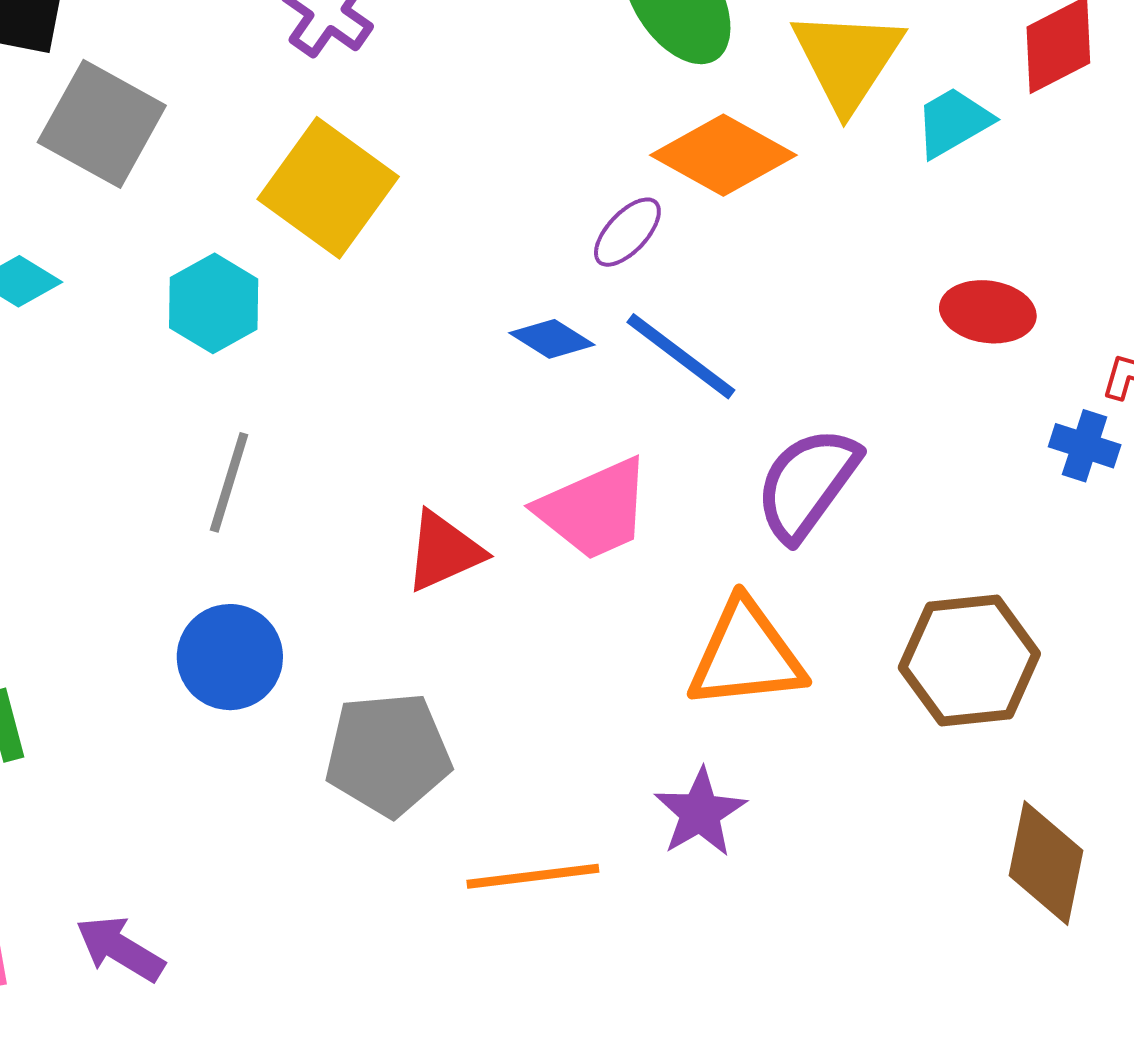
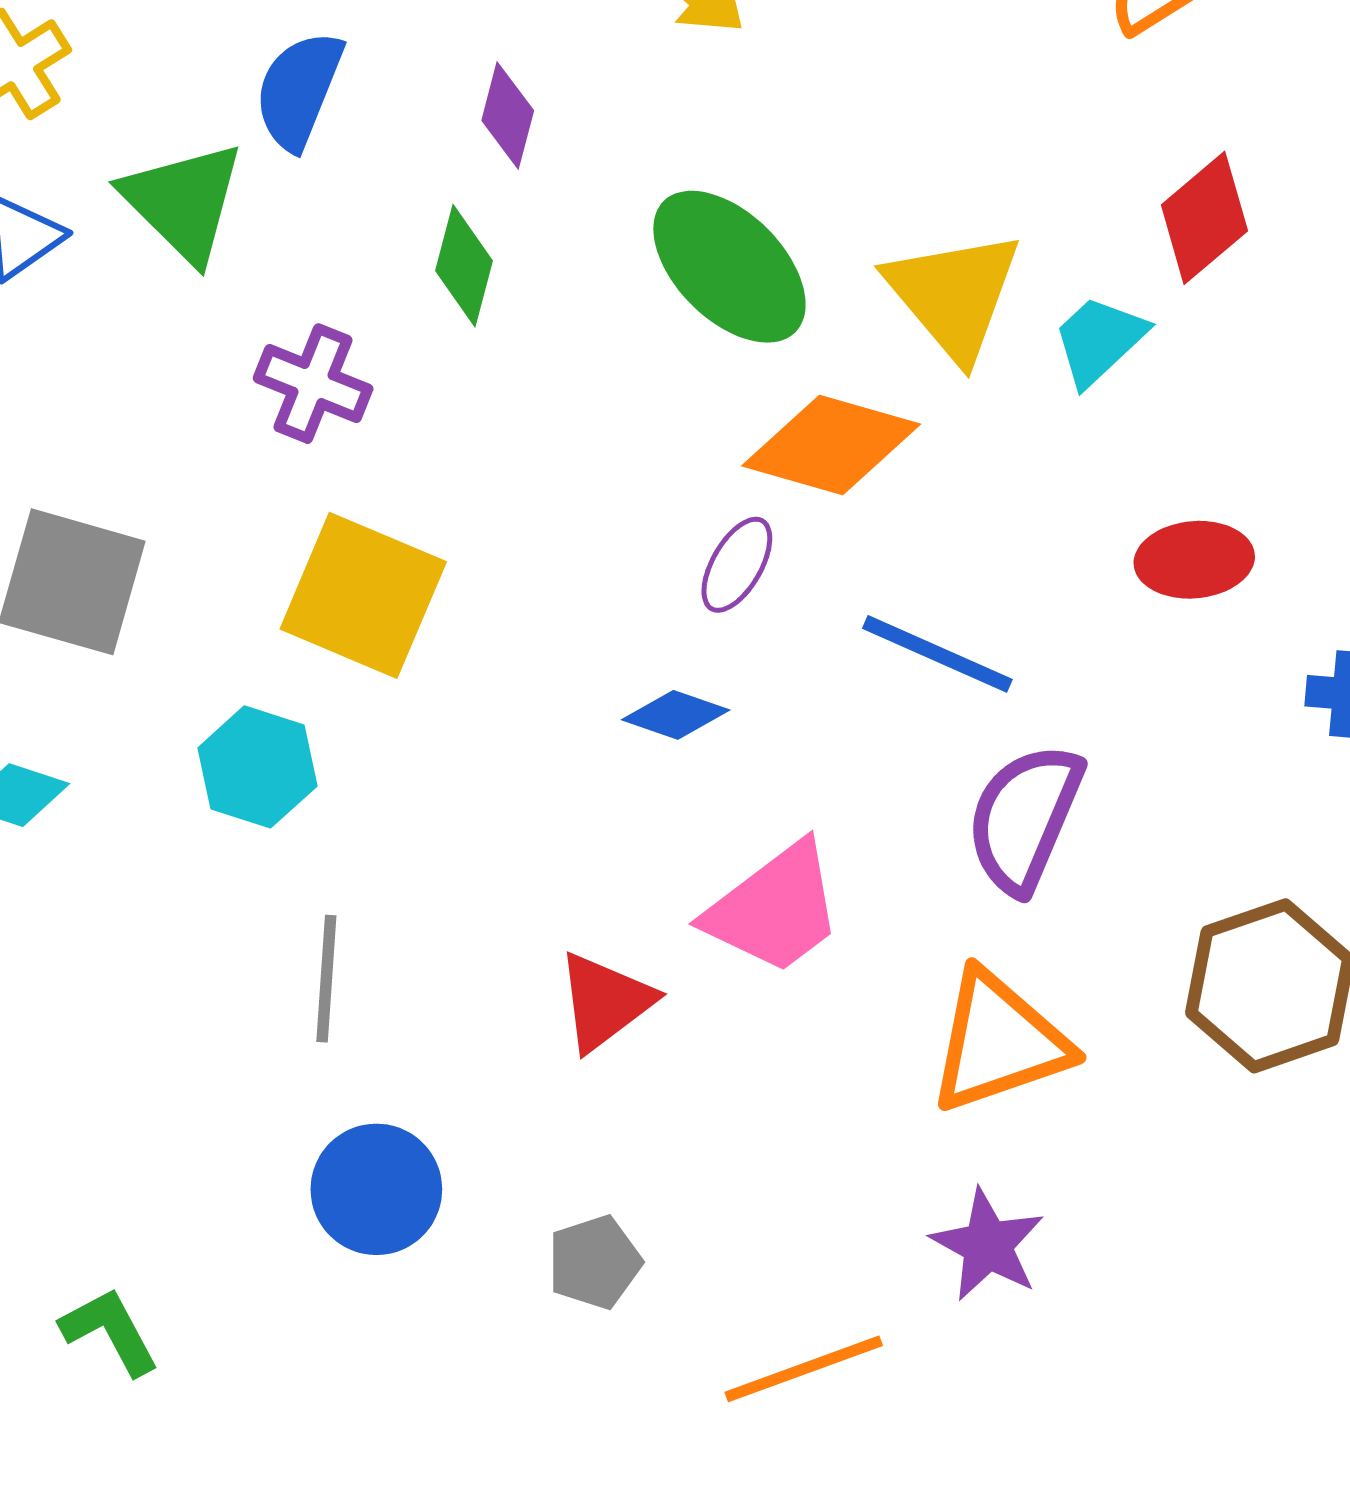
blue line: (681, 356) -> (937, 654), moved
gray pentagon: (388, 754) -> (595, 1262), size x0.6

